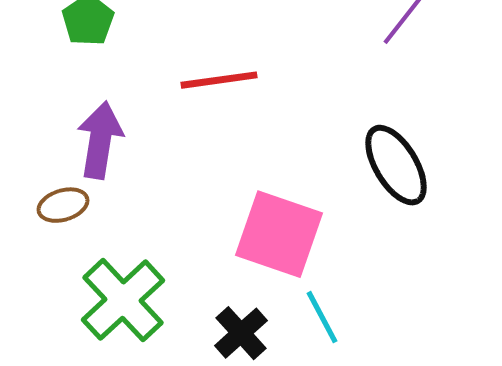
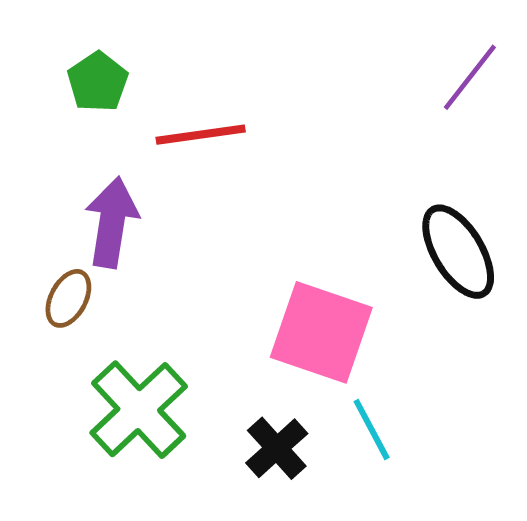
red line: (219, 80) -> (201, 135), moved
brown ellipse: (63, 205) -> (68, 298), turned -45

